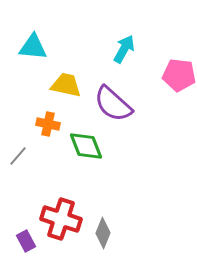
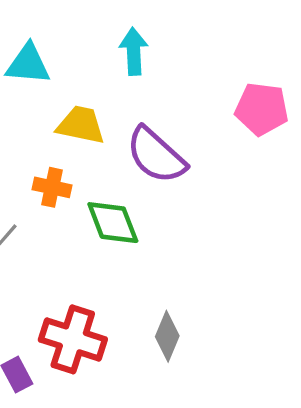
cyan arrow: (124, 49) -> (134, 51), moved, turned -32
gray diamond: (103, 233) -> (167, 336), moved

